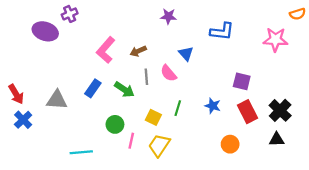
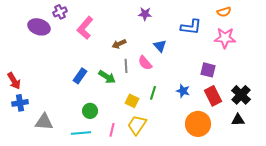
orange semicircle: (298, 14) -> (224, 12), moved
pink star: (275, 40) -> (225, 38), moved
pink L-shape: (106, 50) -> (85, 28), moved
gray triangle: (57, 100) -> (44, 122), moved
blue cross: (23, 120) -> (20, 103), turned 35
green circle: (115, 124) -> (90, 111), moved
pink line: (131, 141) -> (112, 130), moved
orange circle: (230, 144) -> (198, 124), size x1.6
cyan line: (81, 152) -> (81, 133), moved

